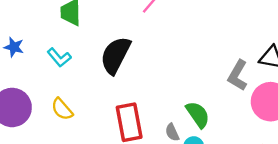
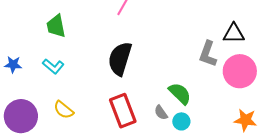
black semicircle: (115, 55) -> (120, 59), moved

